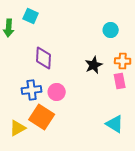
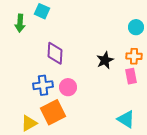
cyan circle: (111, 30) -> (136, 27), moved
orange square: (42, 117) -> (53, 112), turned 30

